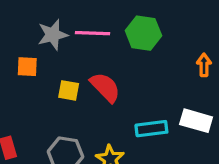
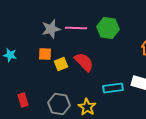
orange square: (27, 67) -> (45, 54), moved
yellow square: (69, 90) -> (61, 64), turned -32

